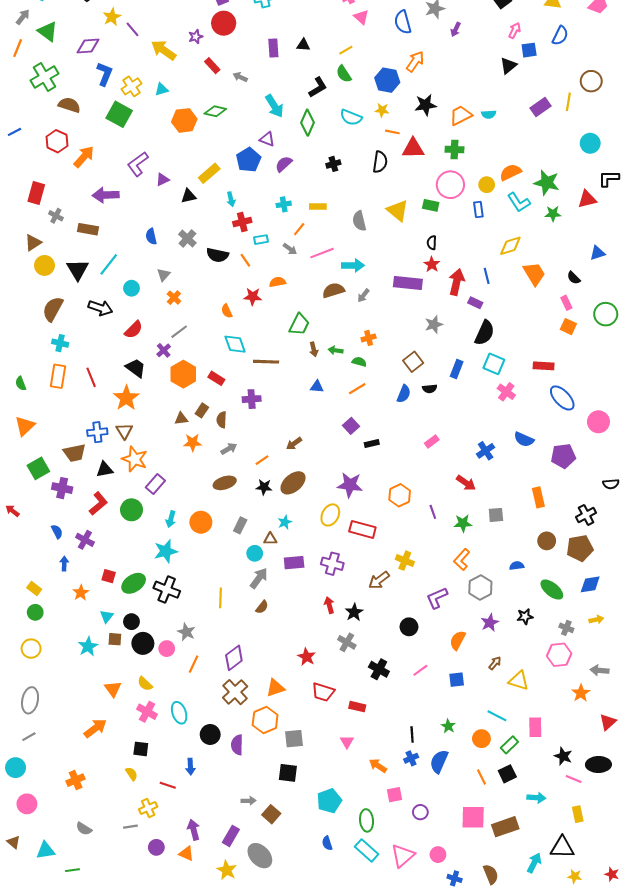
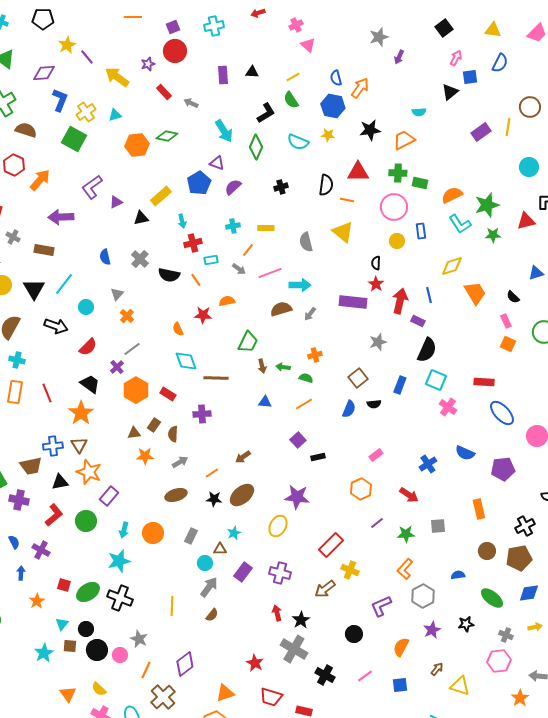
blue semicircle: (403, 22) -> (336, 78), moved, size x0.7
cyan semicircle: (489, 114) -> (419, 112), moved
orange line: (392, 132) -> (347, 200), moved
green star: (547, 183) -> (487, 205), turned -30
yellow circle: (487, 185) -> (397, 241), moved
green rectangle: (431, 205) -> (420, 183), moved
orange hexagon: (400, 495) -> (361, 489), moved
purple line: (433, 512) -> (377, 523), turned 72
red rectangle: (362, 529) -> (331, 545), moved, turned -60
purple rectangle: (294, 563) -> (243, 572), turned -48
gray cross: (347, 642) -> (294, 649), size x1.5
brown cross: (235, 692) -> (163, 697), moved

